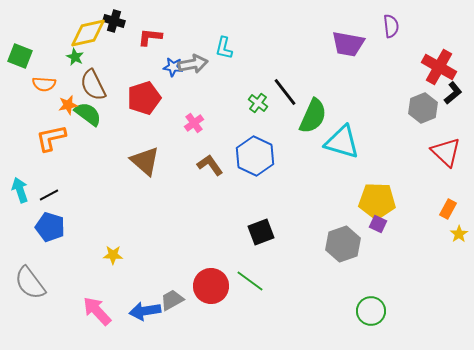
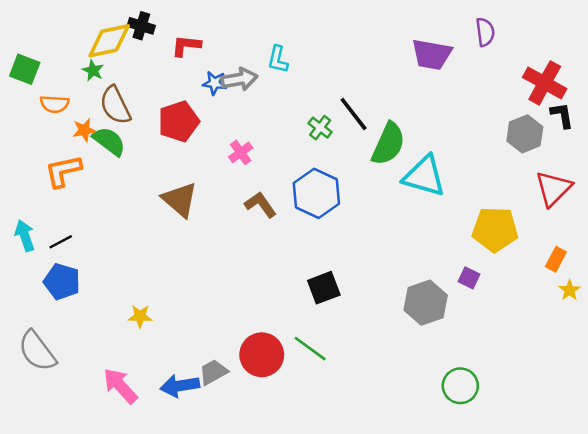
black L-shape: (453, 93) -> (562, 115), turned -60
red triangle: (446, 152) -> (553, 188), turned 32
yellow pentagon: (377, 201) -> (495, 229), moved

